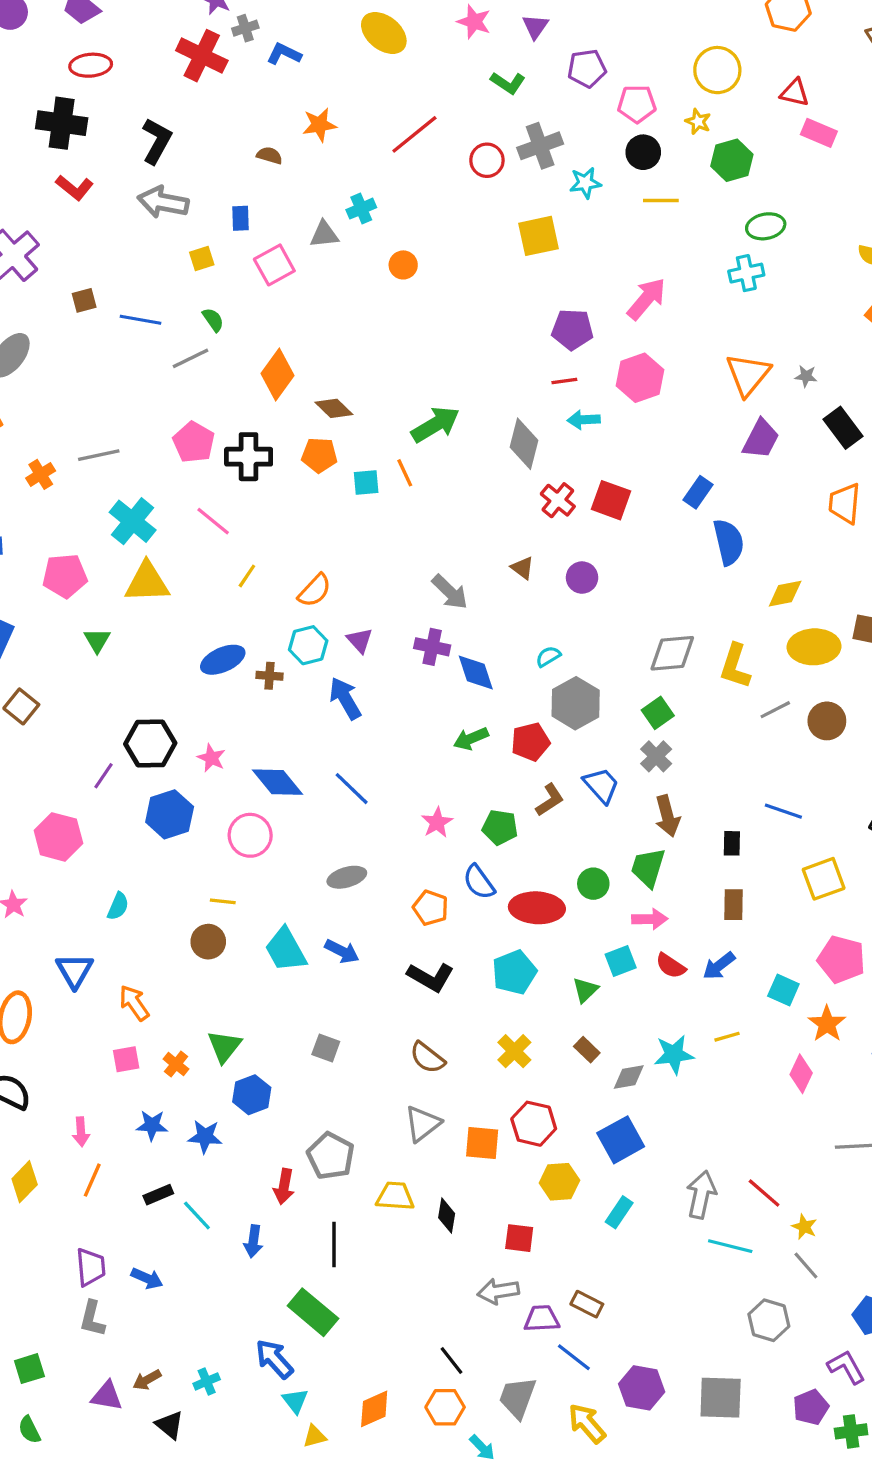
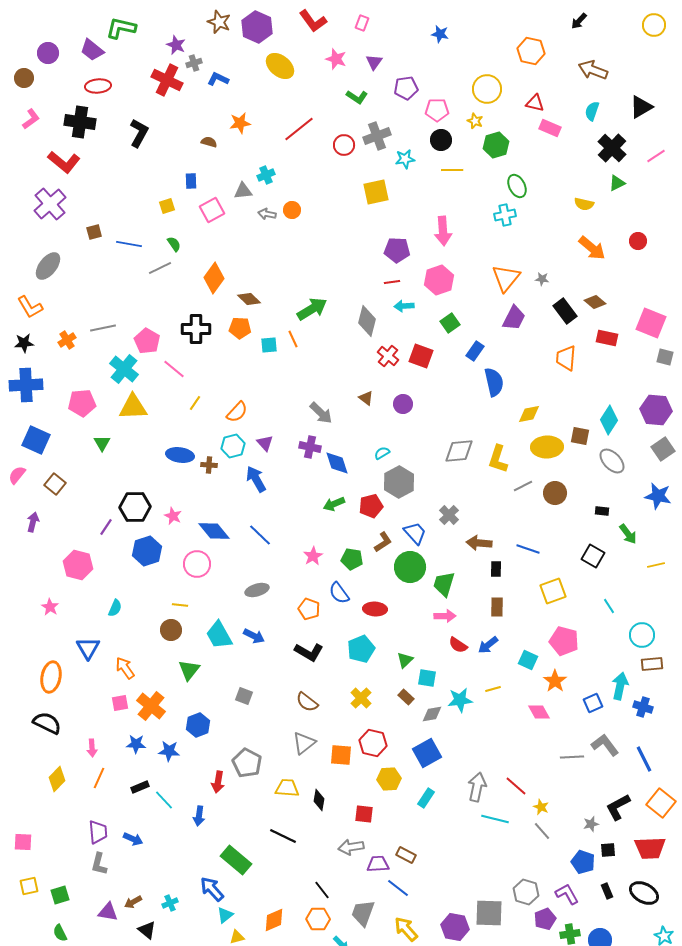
red L-shape: (75, 188) -> (64, 162), moved, size x1.4
gray arrow: (163, 202) -> (267, 214), moved, size x0.6
green ellipse: (766, 226) -> (517, 186), turned 75
pink arrow: (646, 299) -> (443, 231), turned 136
pink pentagon: (194, 442) -> (147, 341), moved
blue ellipse: (223, 660) -> (180, 455), turned 32
green square: (658, 713) -> (450, 323), moved
brown arrow: (667, 816) -> (479, 543), moved, turned 110
green circle: (593, 884) -> (410, 567), moved, size x1.6
red ellipse: (537, 908) -> (375, 609), size x0.7
cyan square: (621, 961) -> (427, 678), moved, turned 30
green triangle: (224, 1046) -> (189, 670), moved
orange cross: (176, 1064) -> (151, 706), size x1.8
pink diamond: (801, 1074) -> (539, 712), turned -55
black line: (334, 1245) -> (283, 836), moved, turned -64
gray hexagon: (769, 1320) -> (526, 892), moved
purple hexagon: (642, 1388) -> (455, 927), moved
cyan triangle: (295, 1401) -> (225, 915), turned 30

